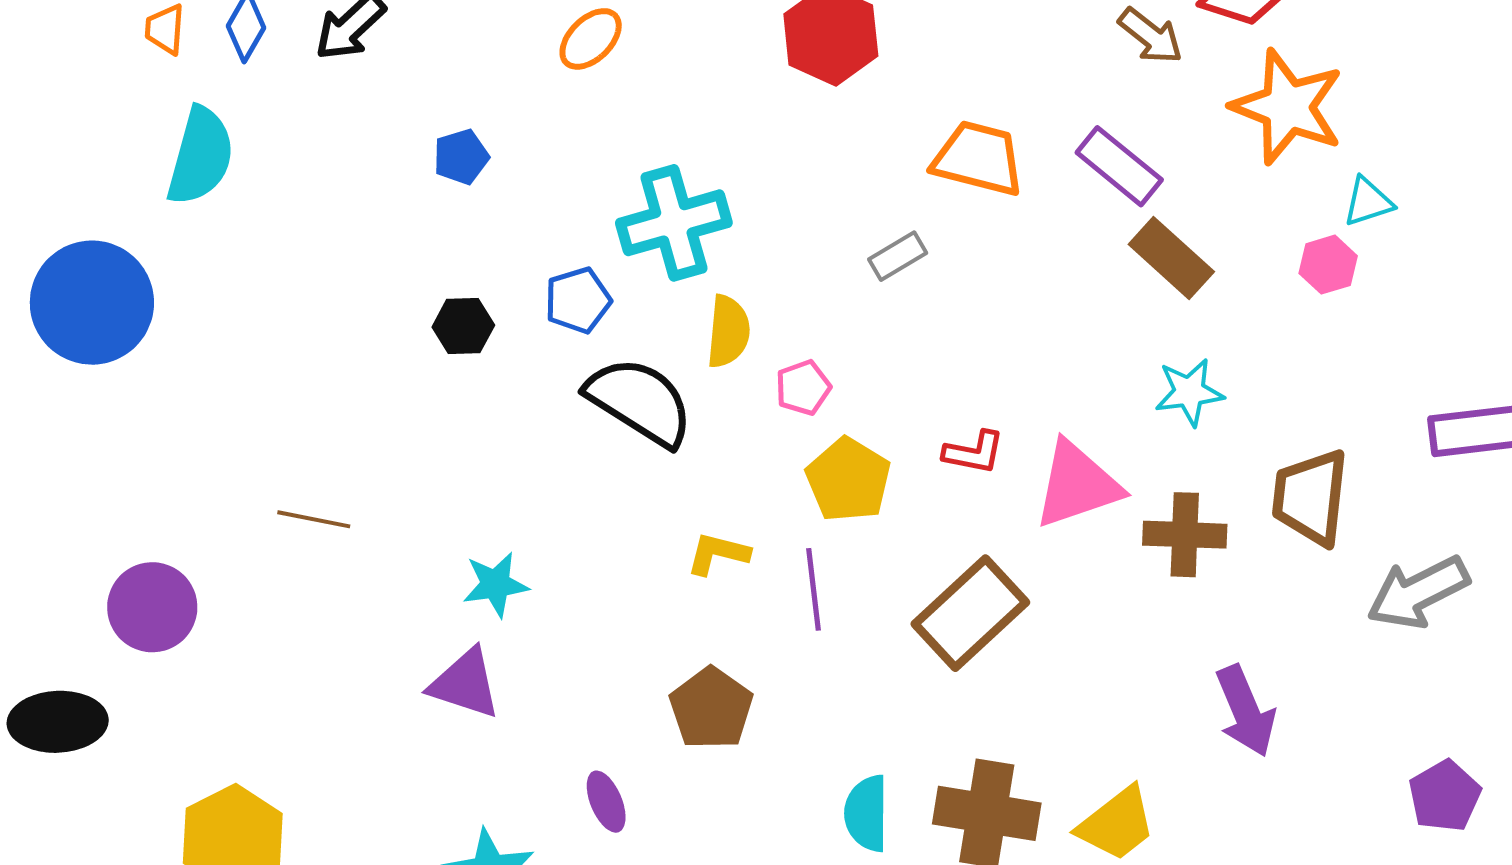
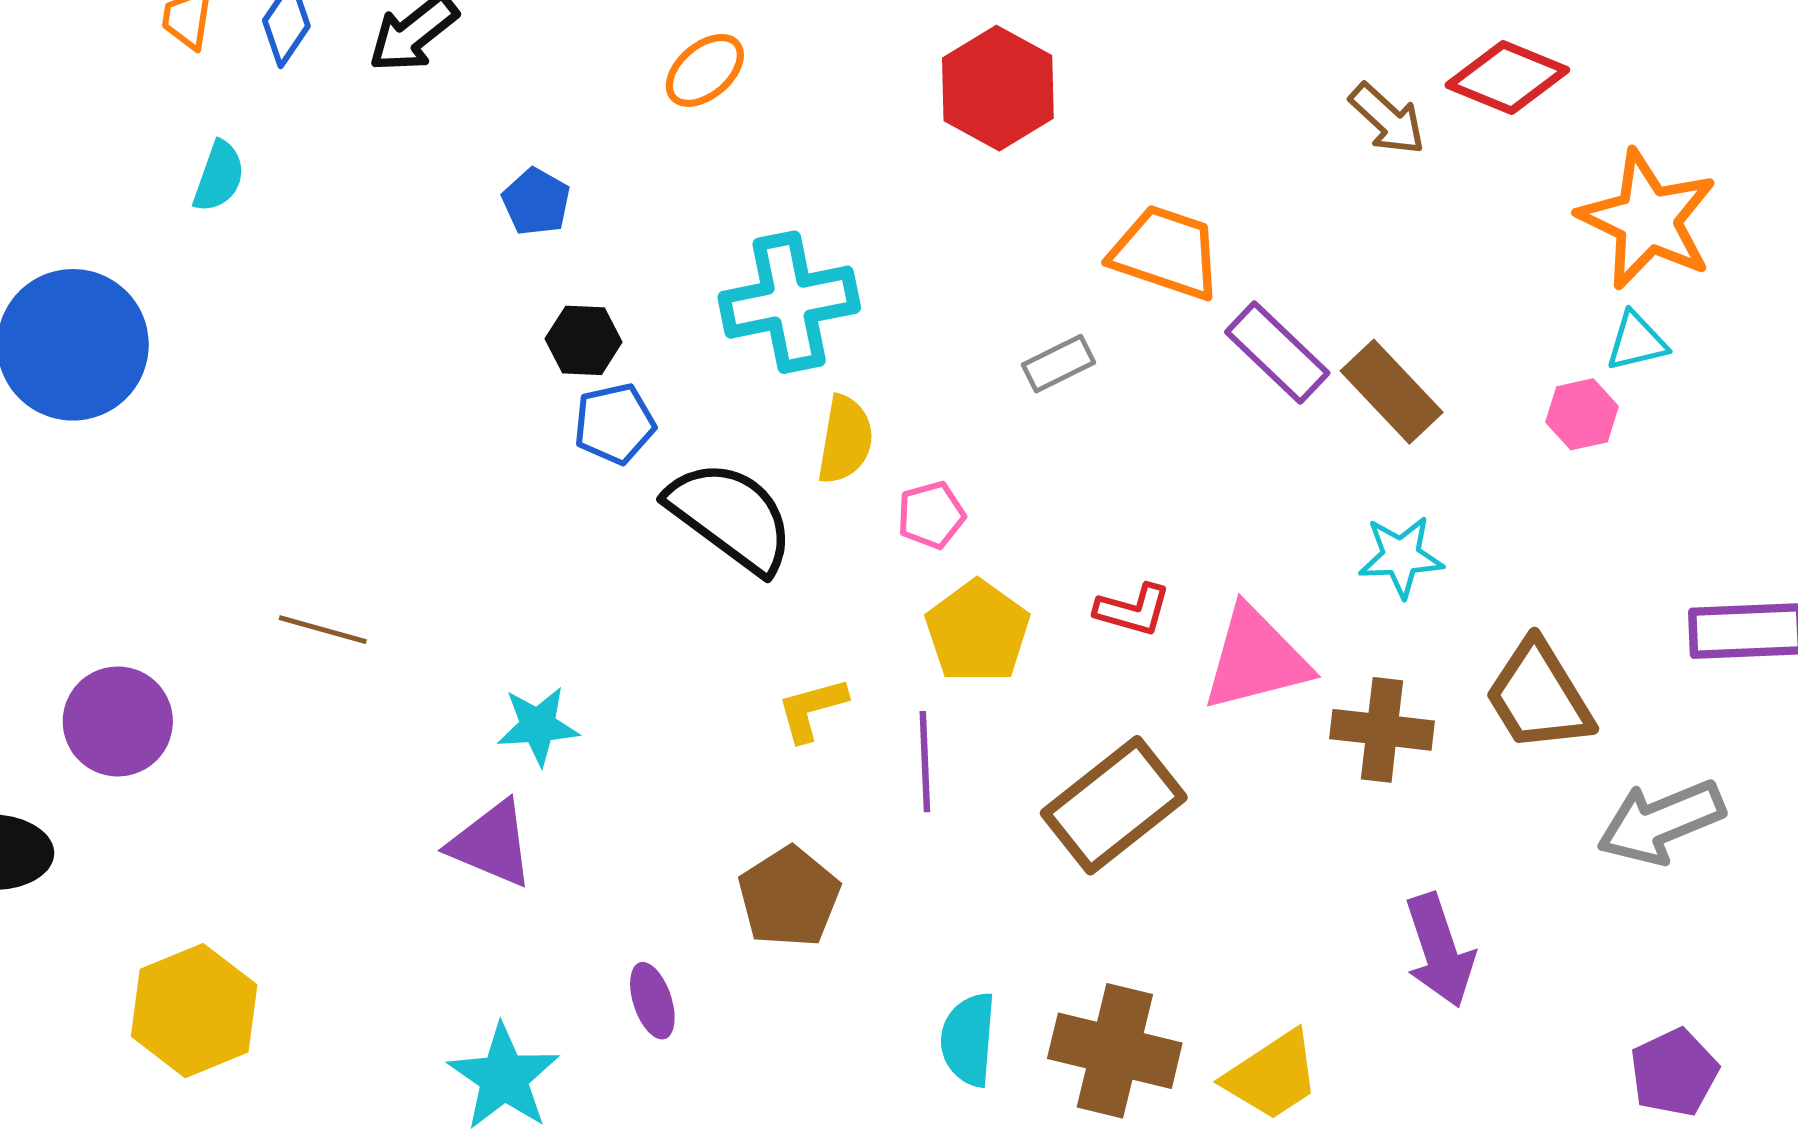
orange star: (1288, 107) -> (1648, 220), moved
cyan semicircle: (200, 156) -> (219, 176), size x0.6
blue pentagon: (461, 157) -> (536, 202), turned -30
purple rectangle: (1119, 166) -> (1277, 352), moved
blue pentagon: (578, 300) -> (614, 424), moved
black hexagon: (463, 326) -> (584, 340), moved
brown trapezoid: (1311, 497) -> (1539, 696), turned -42
yellow L-shape: (718, 554) -> (812, 709), turned -34

